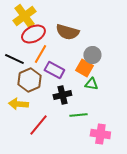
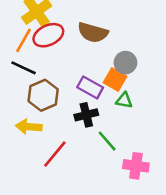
orange line: (40, 54) -> (24, 40), moved
purple rectangle: (54, 70) -> (90, 87), moved
green line: (78, 115) -> (107, 141), turned 54

